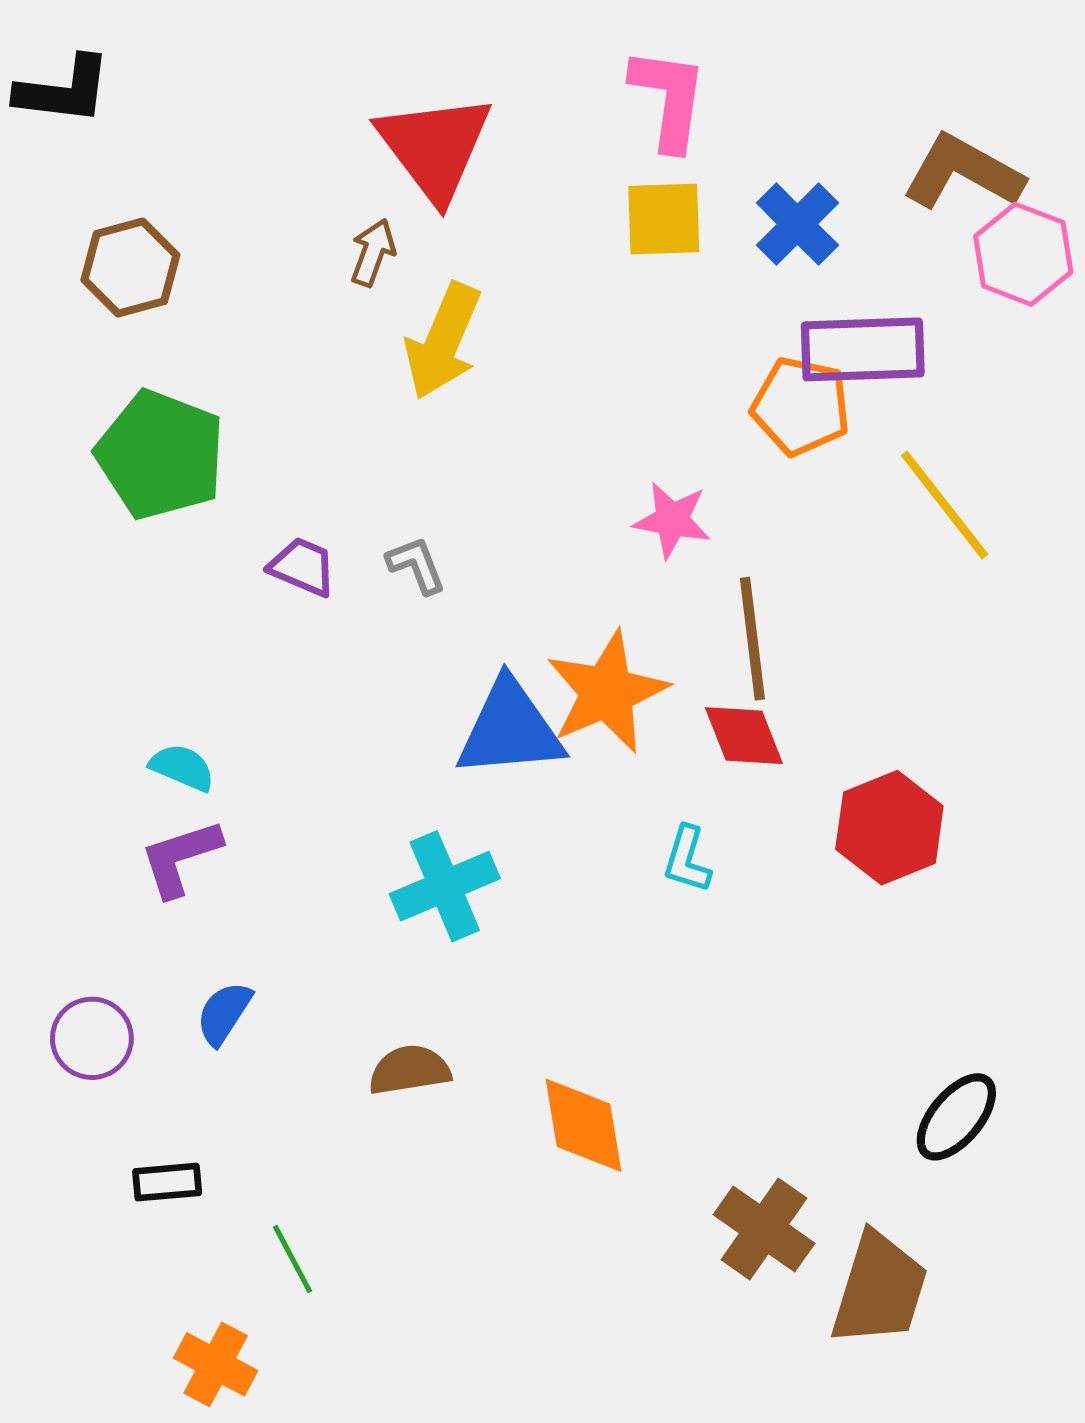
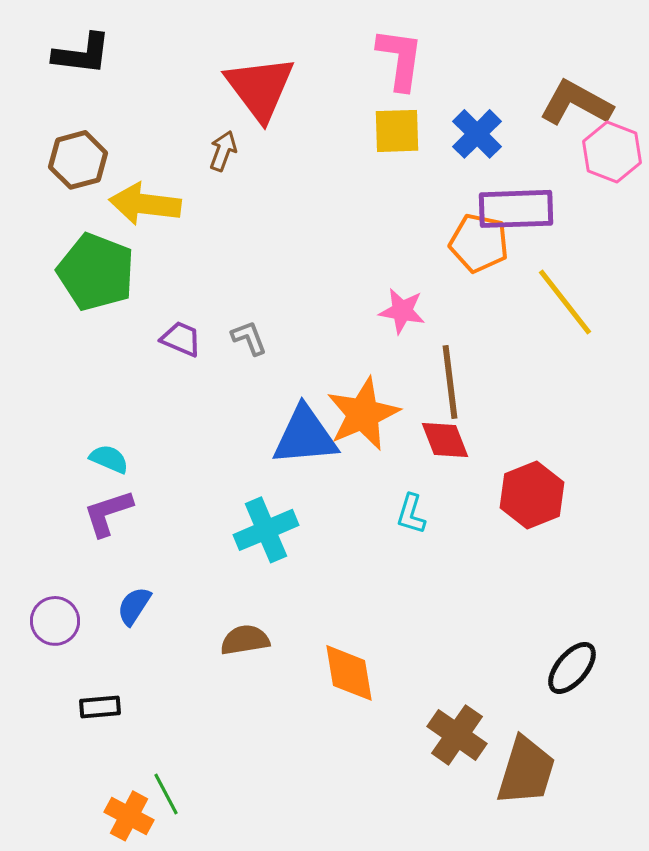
black L-shape: (63, 90) -> (82, 54), moved
yellow arrow: (443, 341) -> (145, 204), moved, turned 74
green line: (293, 1259) -> (166, 794), moved

